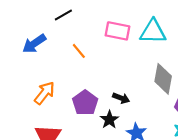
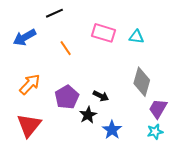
cyan triangle: (153, 32) -> (137, 37), size x0.6

